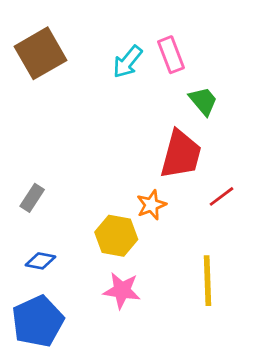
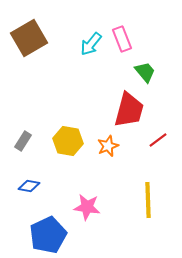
yellow hexagon: (116, 236) -> (68, 141), moved
blue pentagon: (38, 321) -> (48, 235), moved

